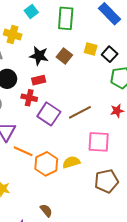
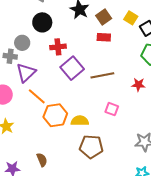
red rectangle: (39, 80) -> (104, 37), moved
red cross: (29, 98) -> (58, 47), turned -35
pink square: (99, 142) -> (112, 109), size x0.6
brown pentagon: (106, 181) -> (91, 147), moved

